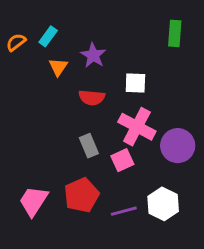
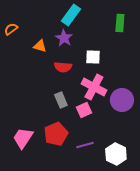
cyan rectangle: (48, 36) -> (71, 15), moved, size x1.5
orange triangle: (58, 67) -> (40, 46), turned -48
white hexagon: (163, 204) -> (116, 154), moved

